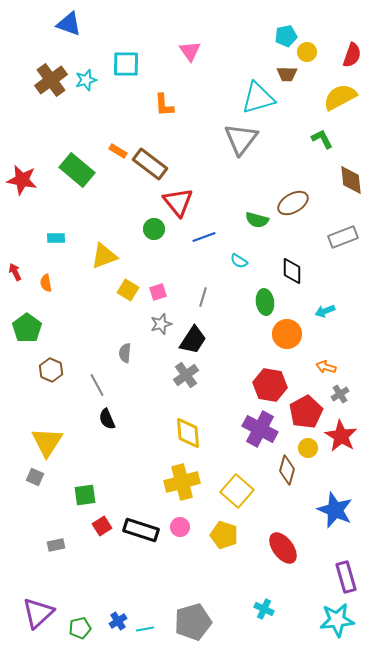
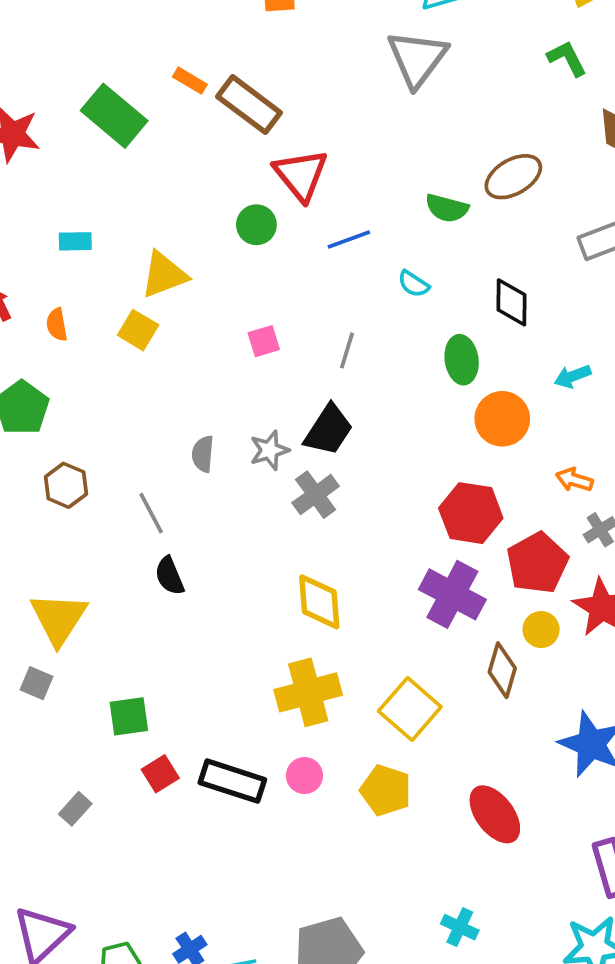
yellow square: (128, 290) -> (138, 330), moved
gray star: (161, 324) -> (269, 450), moved
gray rectangle: (56, 545) -> (75, 809), turned -36

